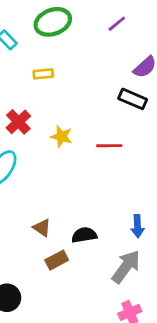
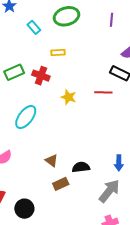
purple line: (117, 24) -> (111, 20), turned -48
red cross: (18, 122) -> (41, 76), moved, turned -30
red line: (109, 146) -> (103, 92), moved

